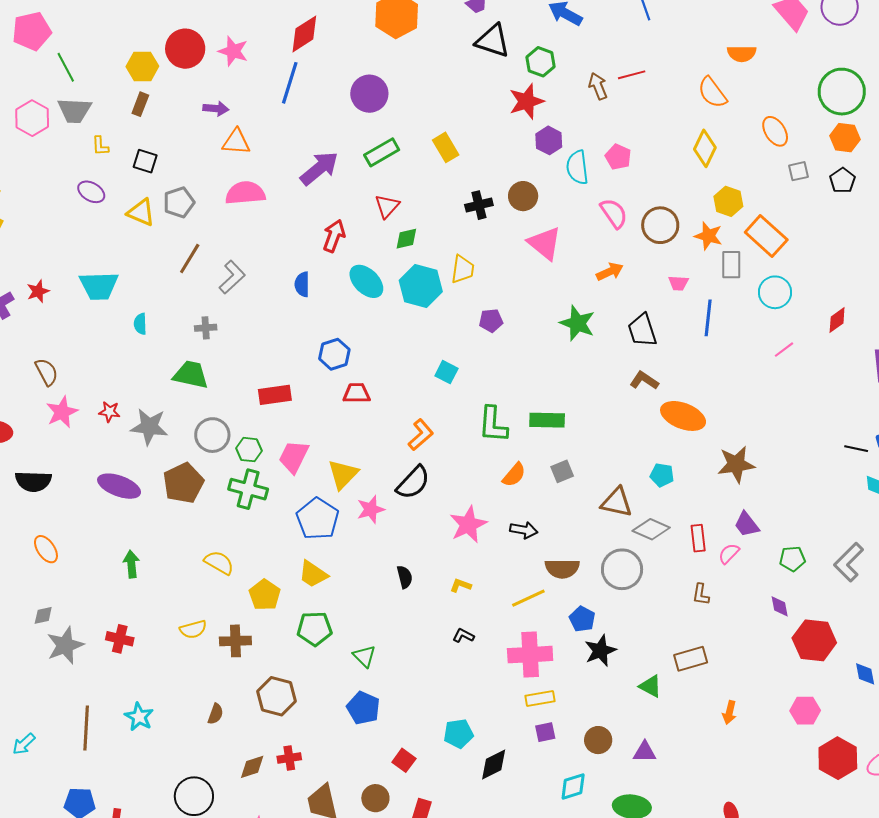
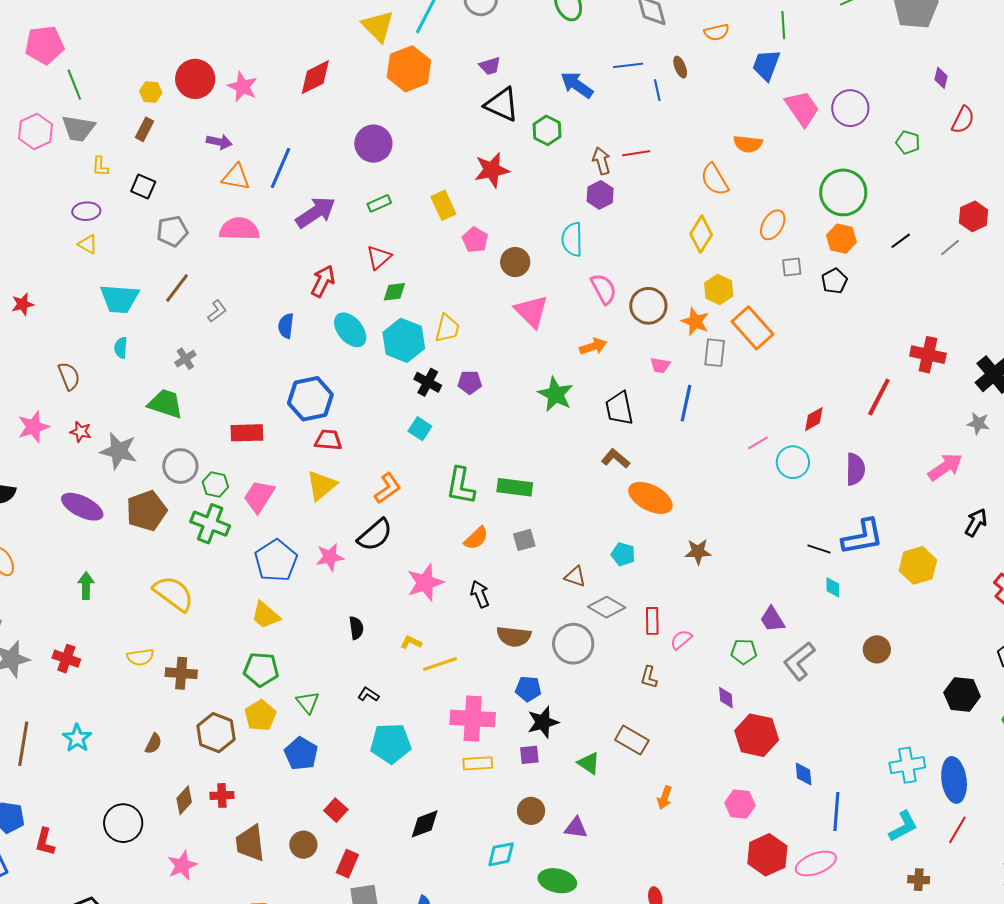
yellow hexagon: (142, 66) -> (151, 92), size x0.7
blue line: (290, 83) -> (280, 168), moved
red star: (526, 101) -> (492, 170), moved
orange ellipse: (775, 131) -> (773, 225), turned 56
purple hexagon: (549, 140) -> (600, 195), moved
green rectangle: (382, 152) -> (379, 203), size x0.7
pink pentagon: (618, 157) -> (475, 240), moved
purple ellipse: (91, 192) -> (86, 211), turned -40
black cross: (479, 205) -> (428, 382), moved, turned 36
yellow triangle: (141, 212) -> (88, 244), moved, size x0.7
gray L-shape: (232, 277) -> (217, 311), size x0.7
cyan trapezoid: (99, 286) -> (119, 299), moved
cyan circle: (775, 292) -> (793, 462), moved
gray cross: (206, 328) -> (185, 359), turned -35
blue hexagon: (334, 354) -> (310, 399), size x1.4
brown semicircle: (47, 372) -> (69, 376), moved
brown star: (736, 464) -> (698, 552), size x0.7
yellow triangle: (343, 474) -> (321, 485), moved
brown triangle: (617, 502) -> (575, 577), size x0.7
purple trapezoid: (747, 524) -> (772, 619), moved
black arrow: (524, 530) -> (480, 594), turned -128
yellow semicircle: (219, 563) -> (173, 593), size x1.4
yellow pentagon: (265, 595) -> (260, 716), moved
yellow line: (528, 598) -> (440, 664), moved
blue pentagon: (582, 619) -> (528, 689), turned -30
black L-shape: (463, 636) -> (368, 694), moved
brown rectangle: (691, 659) -> (632, 740), turned 40
purple square: (545, 732) -> (529, 755), moved
cyan pentagon: (458, 734) -> (391, 743), moved, size x1.4
brown diamond: (252, 767) -> (184, 800), turned -36

